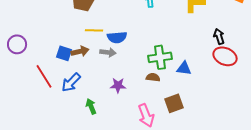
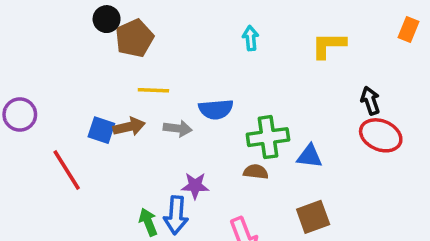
blue semicircle: (117, 37) -> (216, 109), moved
blue arrow: (71, 82) -> (176, 215), moved, turned -40
brown square: (174, 103) -> (313, 217), moved

